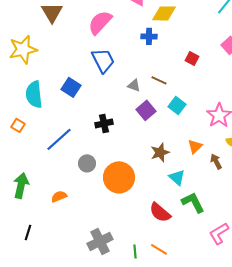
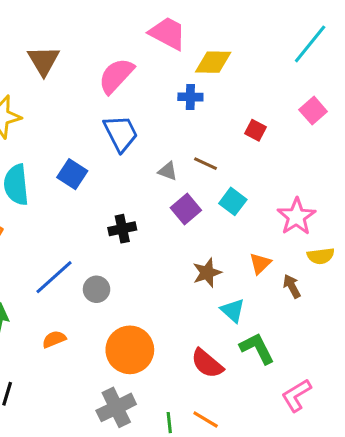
blue line: (59, 139) -> (54, 277), moved
orange circle: (119, 177) -> (130, 350), moved

